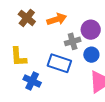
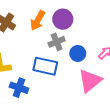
orange arrow: (57, 19) -> (38, 21), turned 144
purple circle: (91, 30) -> (63, 19), moved

